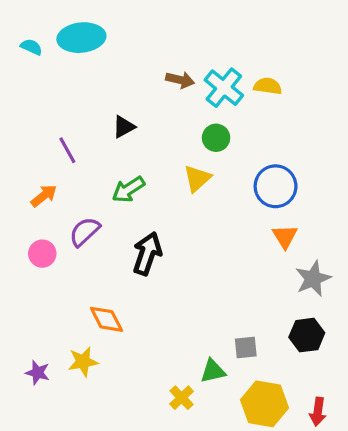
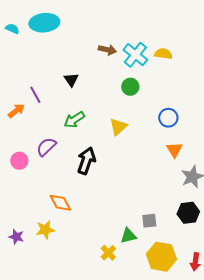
black triangle: (124, 127) -> (71, 80), turned -35
yellow triangle: (197, 178) -> (118, 127), moved
blue circle: (276, 186) -> (168, 118), size x0.7
orange arrow: (44, 196) -> (16, 111), moved

